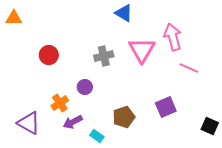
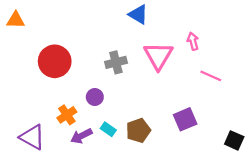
pink arrow: (173, 37) -> (193, 41), size x0.6
red circle: (49, 55) -> (55, 61), size x1.5
cyan rectangle: (97, 136) -> (108, 129), moved

